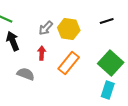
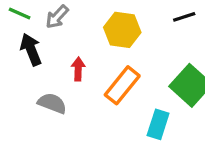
gray arrow: (46, 28) -> (57, 17), moved
cyan rectangle: (108, 90) -> (158, 124), moved

